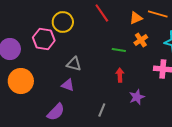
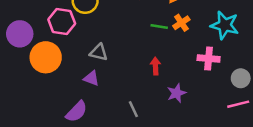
green line: (119, 50) -> (159, 26), moved
orange circle: (21, 81) -> (46, 57), moved
gray line: (102, 110) -> (133, 109), turned -48

